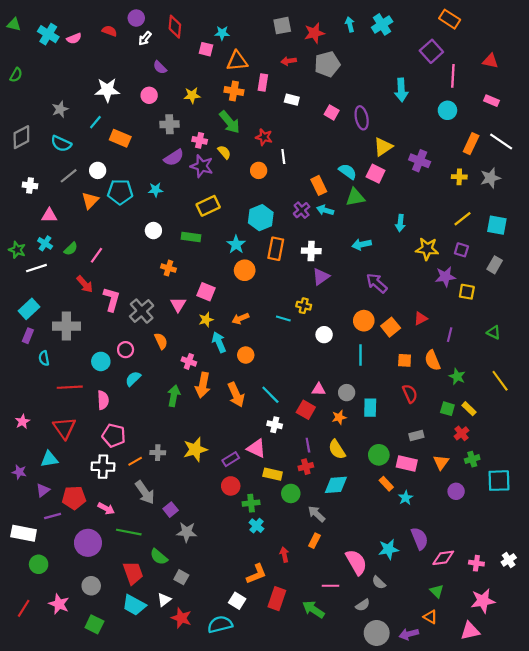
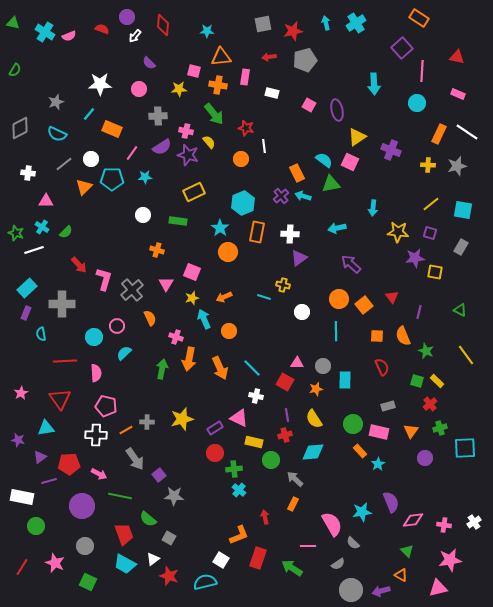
pink square: (206, 49) -> (194, 71), moved
pink line: (97, 255) -> (132, 153), moved
red triangle: (421, 319) -> (392, 297), turned -40

